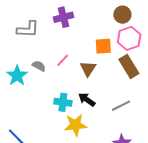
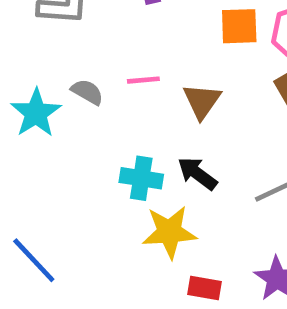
orange square: (103, 46) -> (239, 26), moved
pink line: (63, 60) -> (143, 80), turned 40

